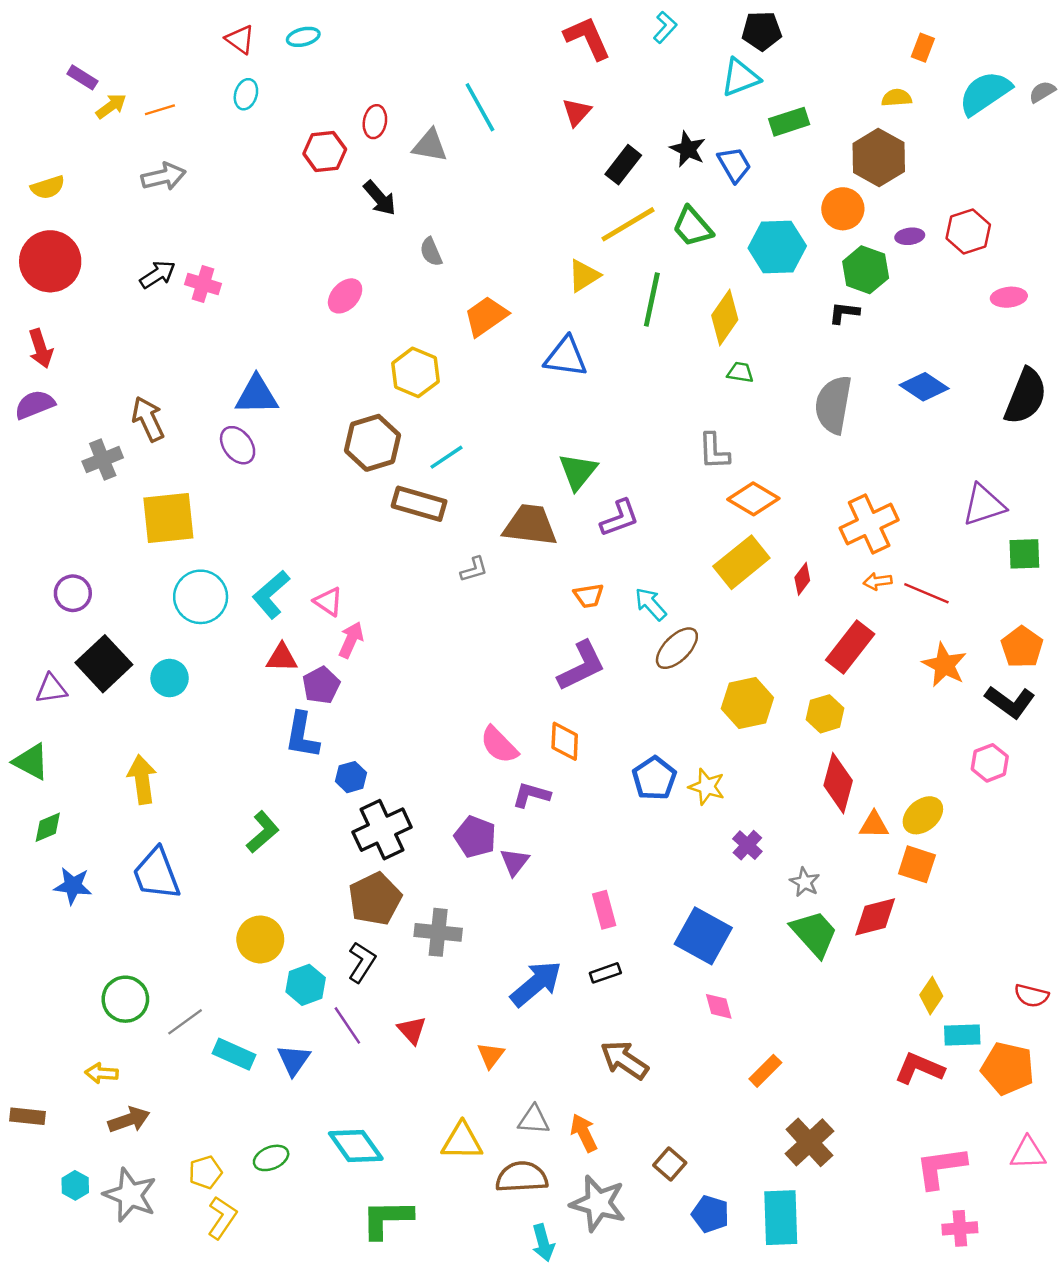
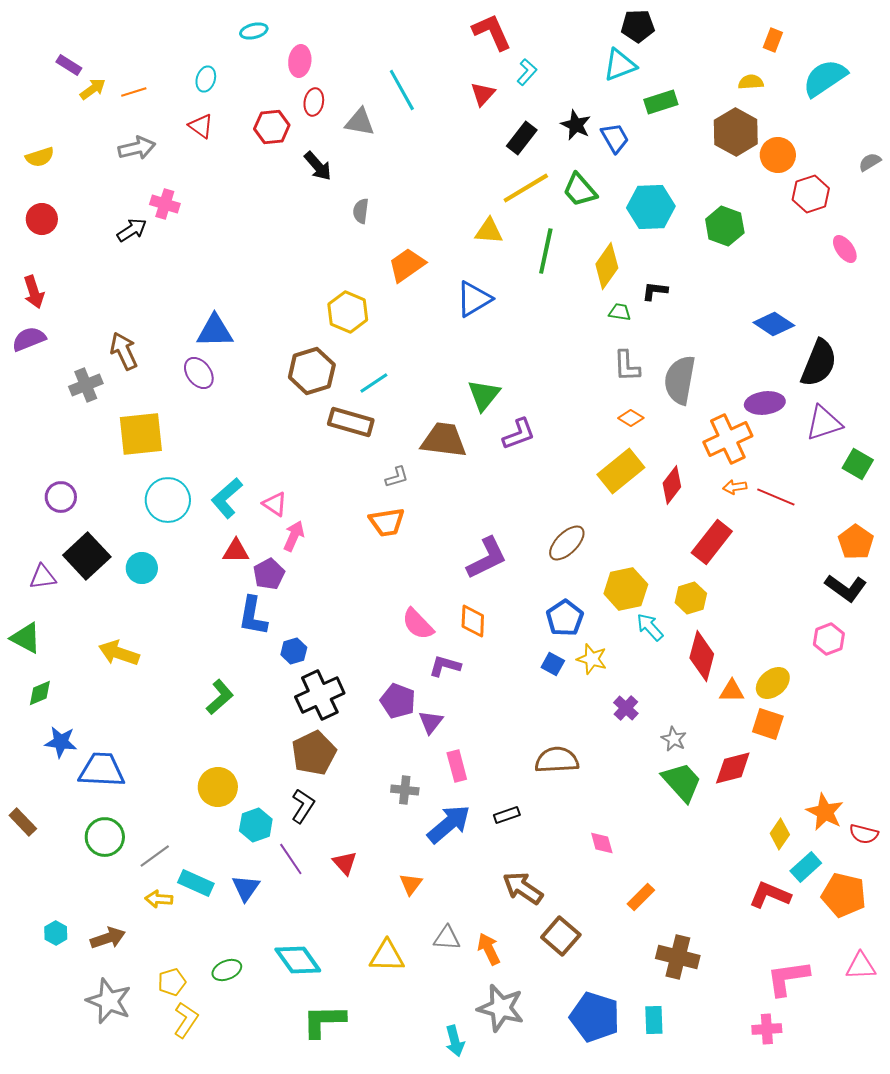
cyan L-shape: (665, 27) -> (527, 72), moved
red triangle: (240, 39) -> (201, 126), moved
gray semicircle: (1042, 92) -> (870, 162), moved
orange circle: (843, 209) -> (778, 155), moved
purple ellipse: (910, 236) -> (765, 403), moved, size x1.6
gray semicircle: (431, 252) -> (361, 211), turned 30
red circle: (50, 261) -> (42, 219), size x0.6
yellow triangle: (584, 276) -> (489, 231), turned 36
pink cross: (203, 284) -> (165, 204), moved
pink ellipse: (345, 296) -> (300, 61), moved, turned -36
pink ellipse: (1009, 297) -> (845, 249), turned 60
black L-shape: (844, 313) -> (655, 291), moved
blue triangle: (566, 357) -> (474, 299), turned -39
black semicircle: (1026, 396) -> (819, 363), moved
gray semicircle: (833, 405) -> (680, 380), moved
gray L-shape: (714, 451) -> (627, 366), moved
orange diamond: (753, 499) -> (631, 418), size x0.6
green square: (1024, 554) -> (858, 464), turned 32
red diamond: (802, 579) -> (672, 485), size x1.4
orange trapezoid: (589, 596) -> (387, 522), moved, size x1.4
cyan arrow: (651, 604) -> (650, 627), moved
orange star: (944, 665) -> (825, 812), moved
blue pentagon: (654, 778) -> (565, 618), moved
yellow arrow: (142, 779) -> (119, 653), turned -63
blue trapezoid: (156, 874) -> (102, 770), moved, turned 114
pink rectangle: (604, 910) -> (457, 766), moved
gray cross: (438, 932) -> (405, 790), moved, size x0.7
blue square: (703, 936) -> (553, 664), moved, size x0.5
cyan rectangle: (962, 1035) -> (806, 867), turned -40
yellow arrow: (101, 1073) -> (159, 899), moved
brown rectangle: (27, 1116) -> (23, 822), moved, turned 40
brown cross: (809, 1142) -> (678, 957), turned -33
brown square: (670, 1164) -> (561, 936), moved, size x1.4
brown semicircle: (522, 1177) -> (557, 760), moved
cyan hexagon: (75, 1185) -> (56, 933), moved
blue pentagon: (710, 1214) -> (595, 1017), size x1.6
cyan rectangle: (781, 1218) -> (654, 1020), size x0.6
pink cross: (960, 1228) -> (767, 1029), moved

